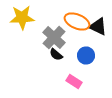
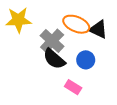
black semicircle: (56, 54) -> (54, 59), size x1.6

